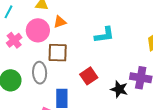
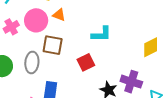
orange triangle: (60, 22) -> (59, 15), turned 32
red square: (89, 76) -> (86, 62), moved

